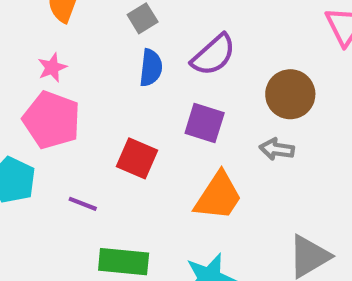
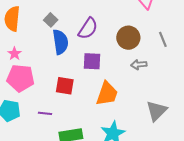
blue semicircle: (151, 68) -> (60, 42), size x1.4
gray arrow: (277, 149) -> (139, 65), moved

